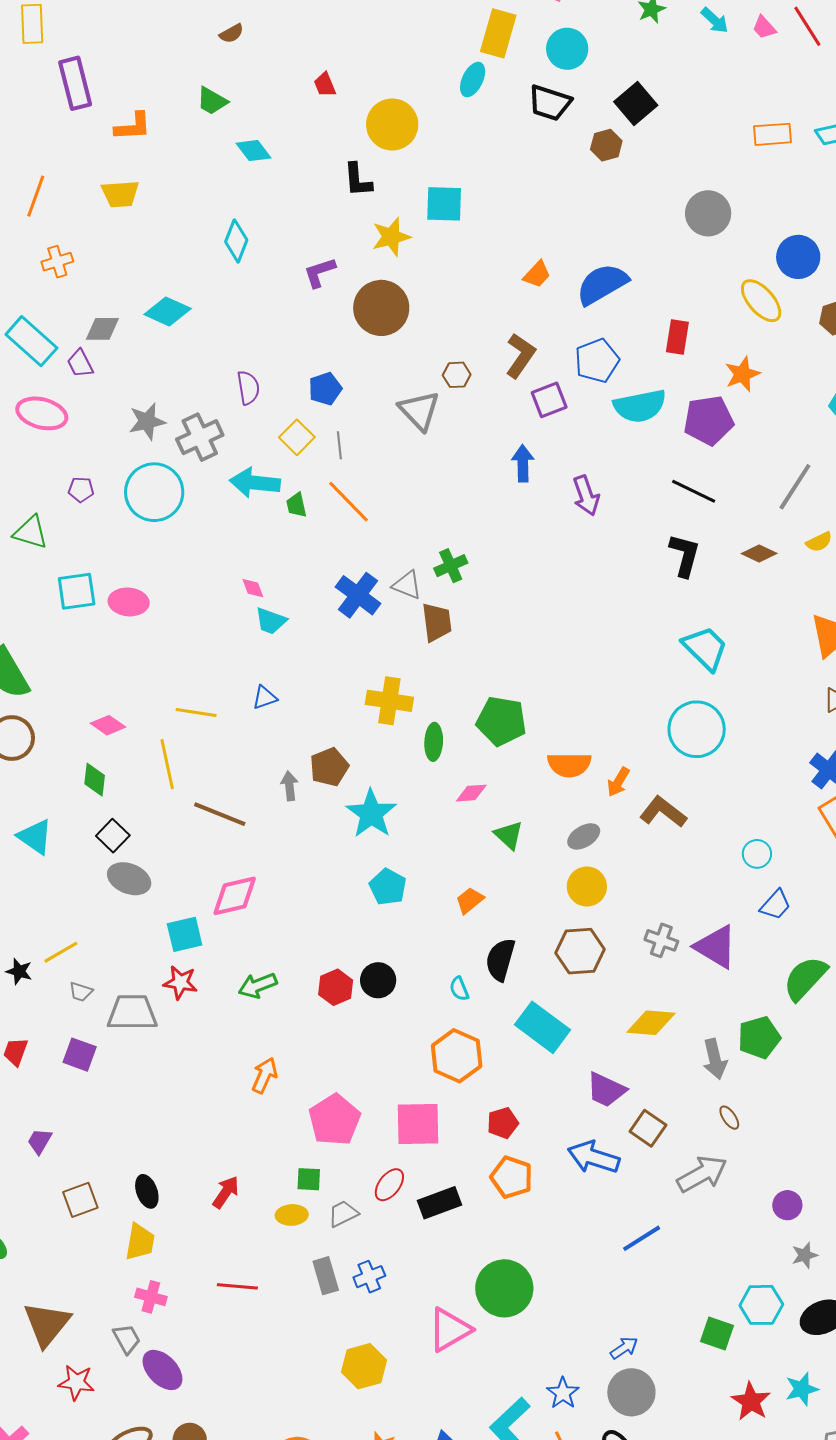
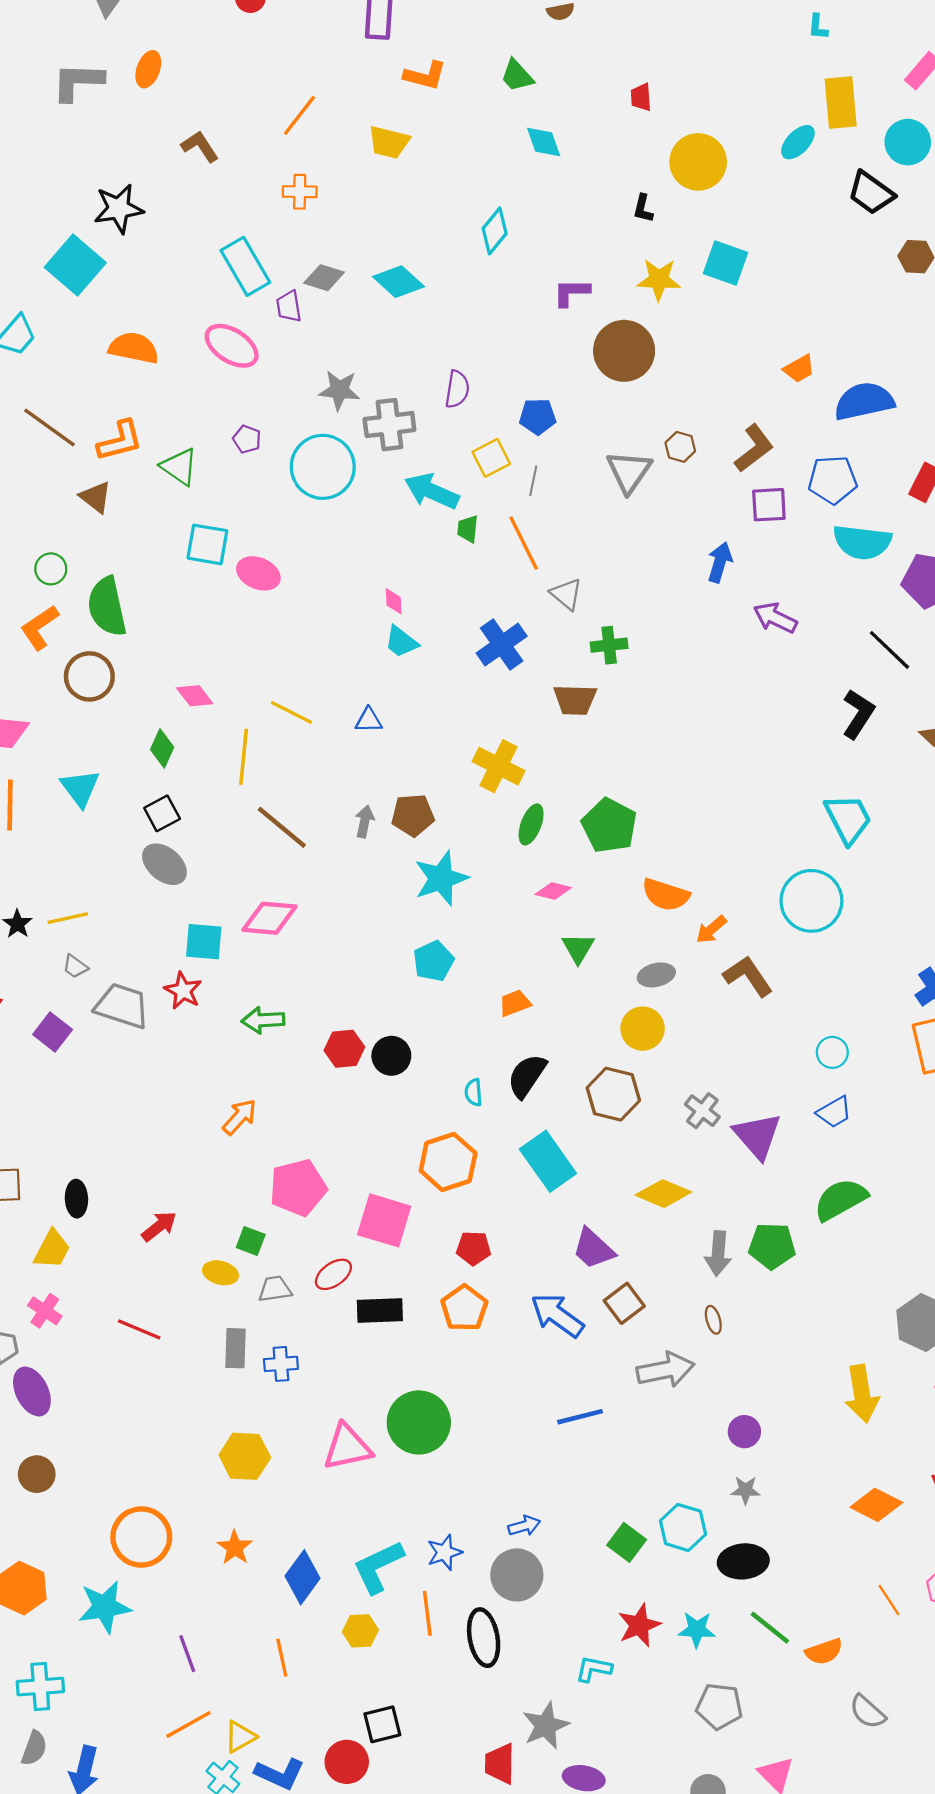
yellow rectangle: (498, 33) -> (841, 102), turned -39
black L-shape: (358, 180) -> (643, 208), size x0.7
purple arrow: (586, 496) -> (775, 618), turned 117
gray triangle: (407, 585) -> (566, 594), moved
brown trapezoid: (437, 622) -> (575, 700), turned 81

